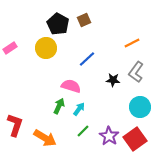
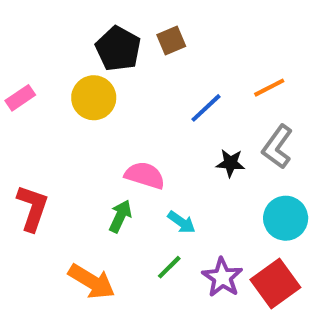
blue line: (87, 59) -> (206, 108), moved
cyan arrow: (79, 109) -> (181, 222), moved, turned 88
red L-shape: (15, 125) -> (32, 208), moved

